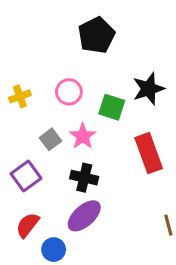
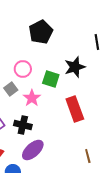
gray square: (51, 139) -> (11, 89), moved
black cross: (84, 178) -> (23, 125), moved

